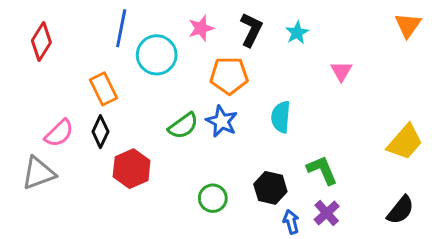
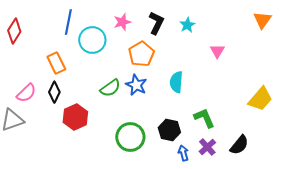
orange pentagon: (229, 76) -> (141, 54), turned -30
green circle: (213, 198) -> (130, 137), size x1.5
black semicircle: (400, 210) -> (239, 145), moved

